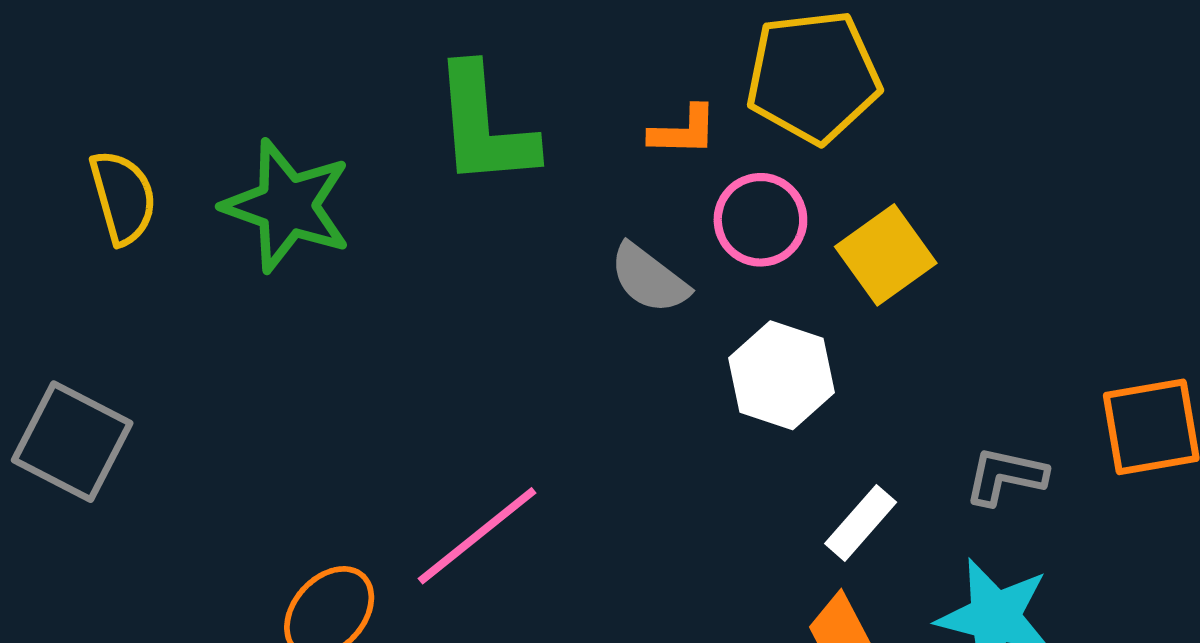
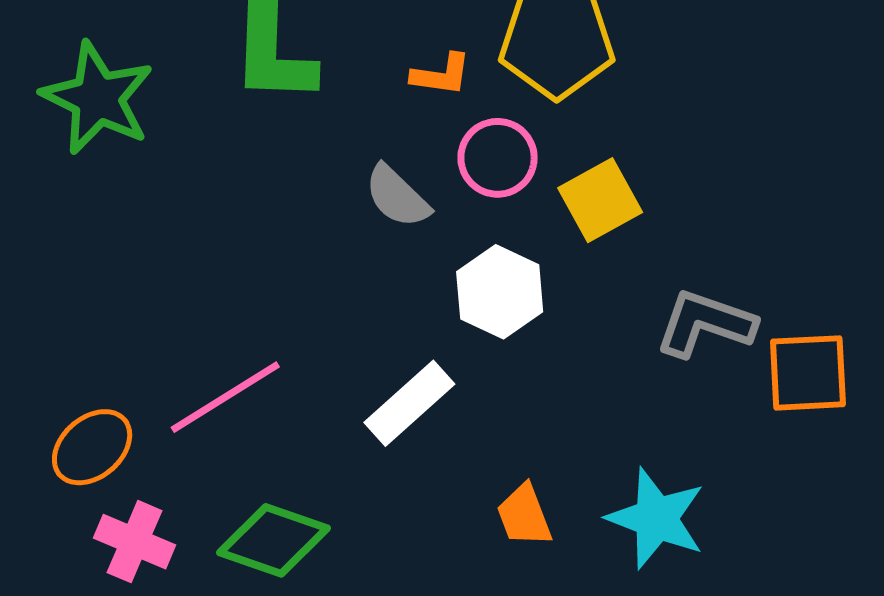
gray L-shape: (1005, 476) -> (705, 324), moved, size x1.4
white rectangle: (861, 523) -> (409, 403), moved, size x1.4

